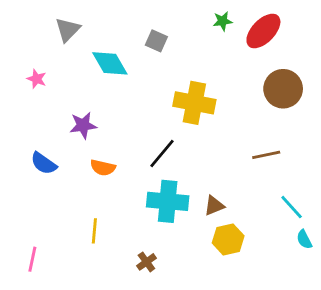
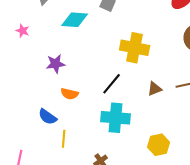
cyan diamond: (110, 63) -> (75, 20), turned -56
blue semicircle: (44, 163) -> (48, 117), moved
brown triangle: (214, 206) -> (155, 89), moved

